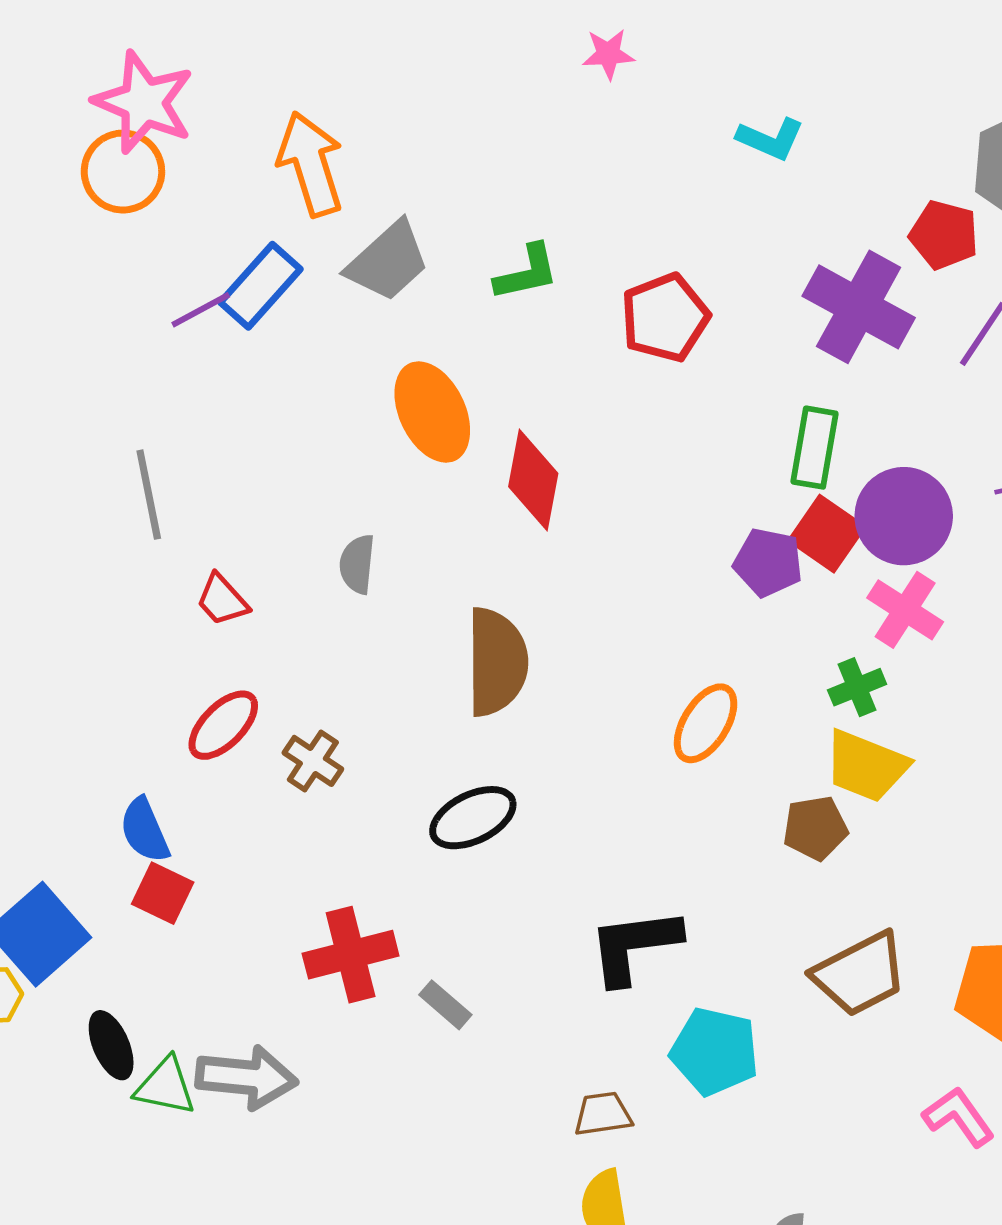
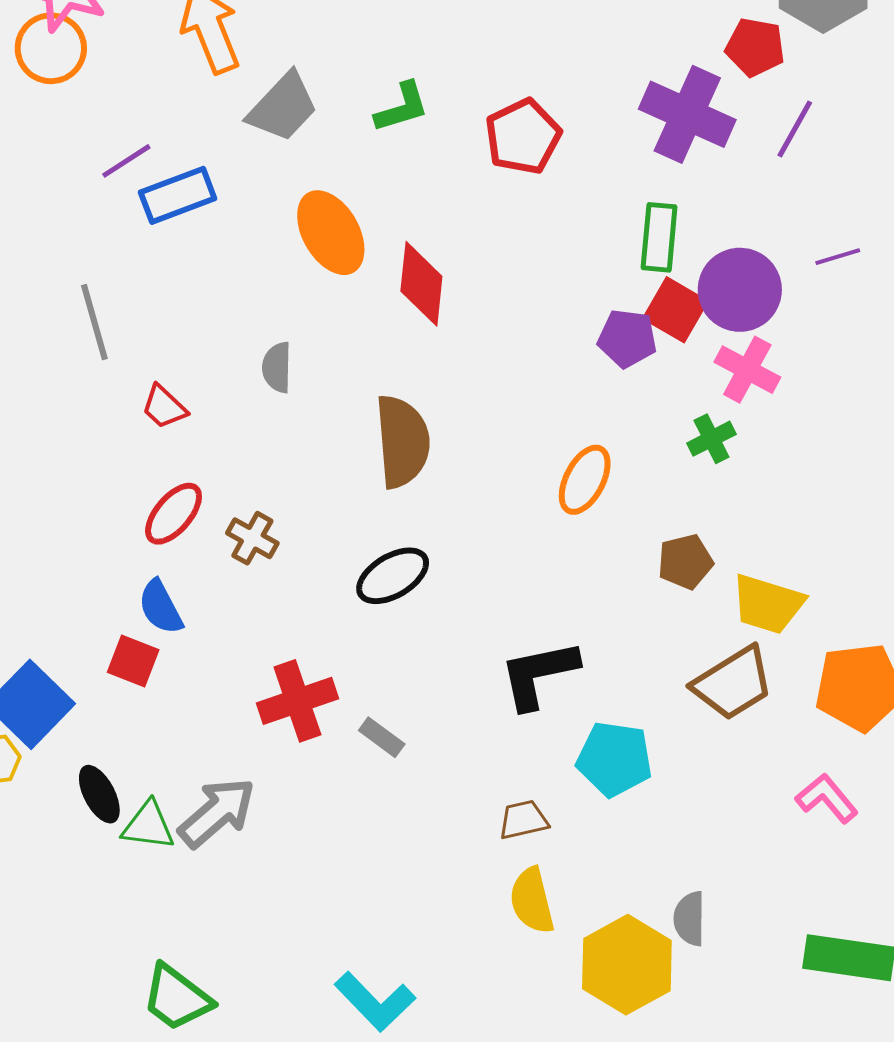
blue rectangle: (260, 286) -> (178, 195), moved, turned 32
yellow trapezoid: (866, 766) -> (768, 604), moved
blue semicircle: (145, 830) -> (160, 607), moved
gray arrow: (246, 1077) -> (217, 812), turned -42

